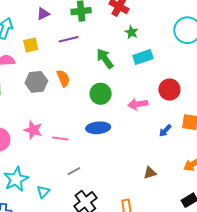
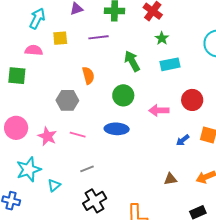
gray hexagon: (36, 82) -> (67, 100), moved
pink star: (33, 130) -> (47, 136), moved
brown triangle: (150, 173) -> (170, 179), moved

